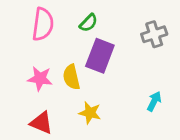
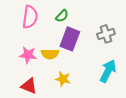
gray cross: (154, 34) -> (106, 34), moved
yellow semicircle: (71, 77) -> (50, 54), turned -78
cyan arrow: (154, 101) -> (108, 71), size x1.6

